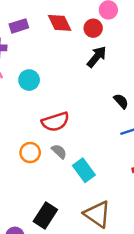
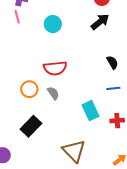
cyan circle: (29, 80) -> (53, 24), moved
cyan rectangle: (84, 170) -> (91, 111), moved
black rectangle: (45, 215) -> (31, 126), moved

